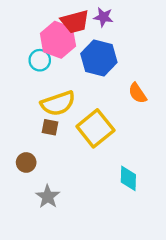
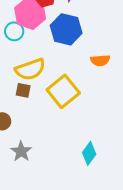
orange semicircle: (137, 93) -> (100, 60), turned -60
cyan diamond: (128, 178) -> (89, 153), moved, turned 35

